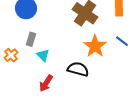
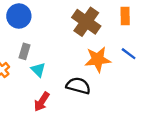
orange star: (95, 46) -> (98, 59), turned 30

